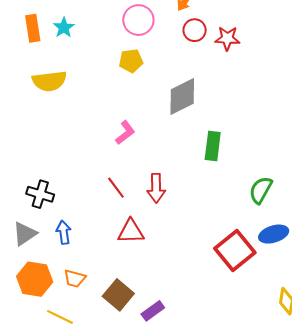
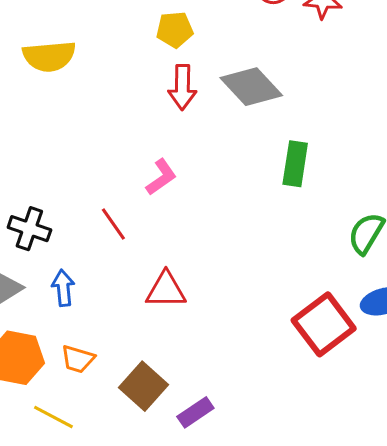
gray diamond: (182, 96) -> (251, 87), turned 72
pink L-shape: (125, 133) -> (161, 177), moved
red line: (116, 188) -> (113, 224), moved
red arrow: (156, 188) -> (182, 87), moved

